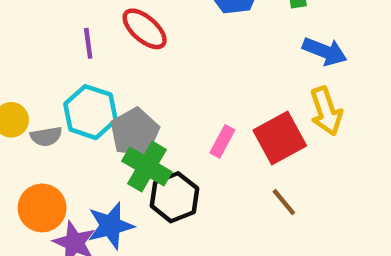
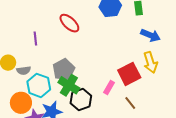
purple line: (88, 43) -> (35, 39), moved
cyan hexagon: (90, 112) -> (39, 85), moved
pink rectangle: (222, 141) -> (109, 87), moved

